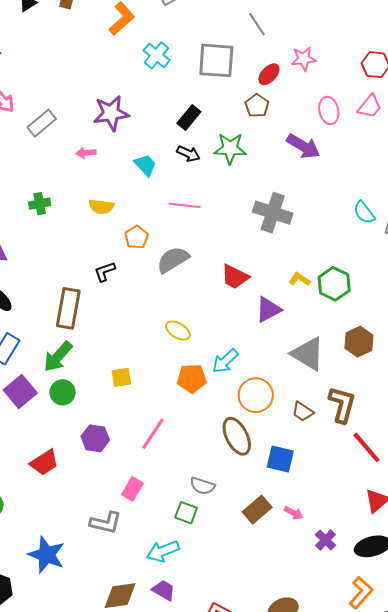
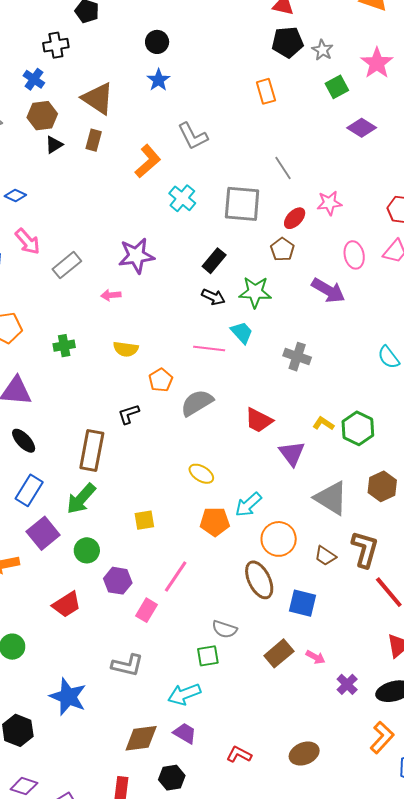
cyan trapezoid: (145, 165) -> (242, 332), moved
gray cross: (273, 213) -> (297, 357), size x0.7
purple triangle: (268, 309) -> (292, 453), turned -40
green circle: (63, 392) -> (87, 550), moved
pink rectangle: (132, 489) -> (146, 610), moved
green square: (186, 513) -> (208, 656), turned -30

